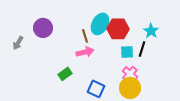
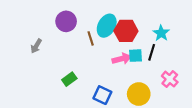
purple circle: (43, 28) -> (66, 21), moved
gray arrow: (18, 43) -> (36, 46), moved
pink arrow: (85, 52) -> (122, 59), moved
pink cross: (130, 74) -> (170, 79), moved

